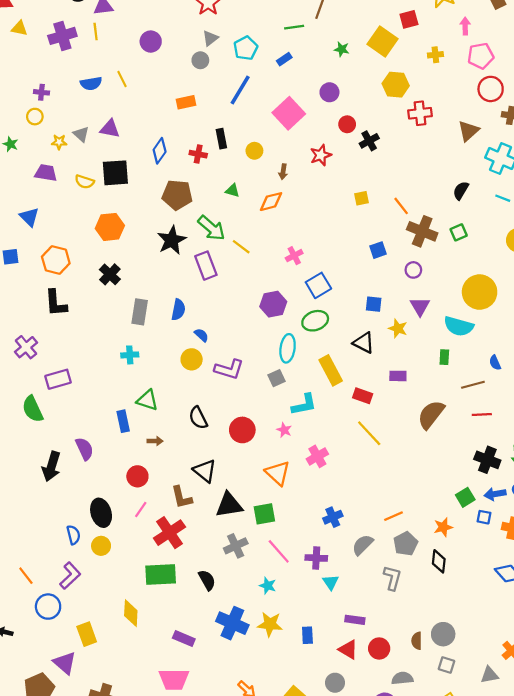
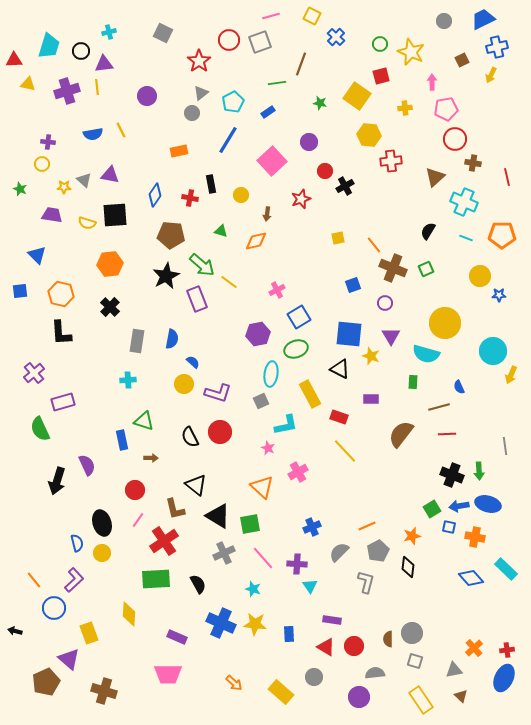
blue square: (374, 304) -> (349, 334), size x1.8
red circle: (242, 430) -> (220, 432), moved
black triangle: (229, 505) -> (218, 516), turned 40

